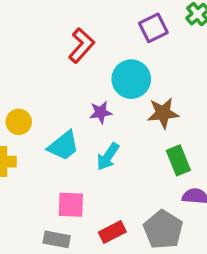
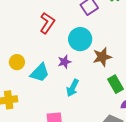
yellow circle: (19, 122) -> (17, 62), moved
cyan trapezoid: (63, 146) -> (40, 73), moved

